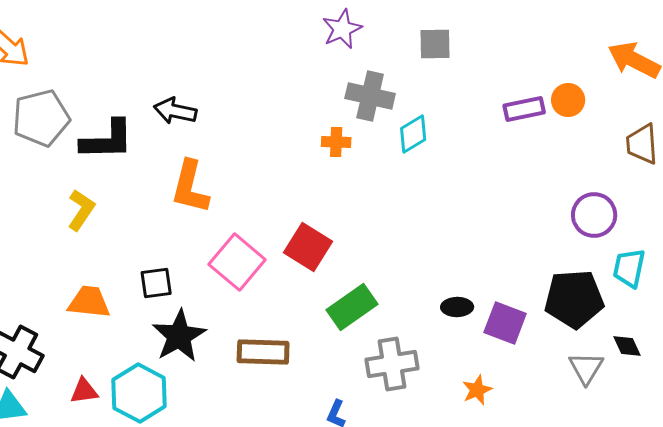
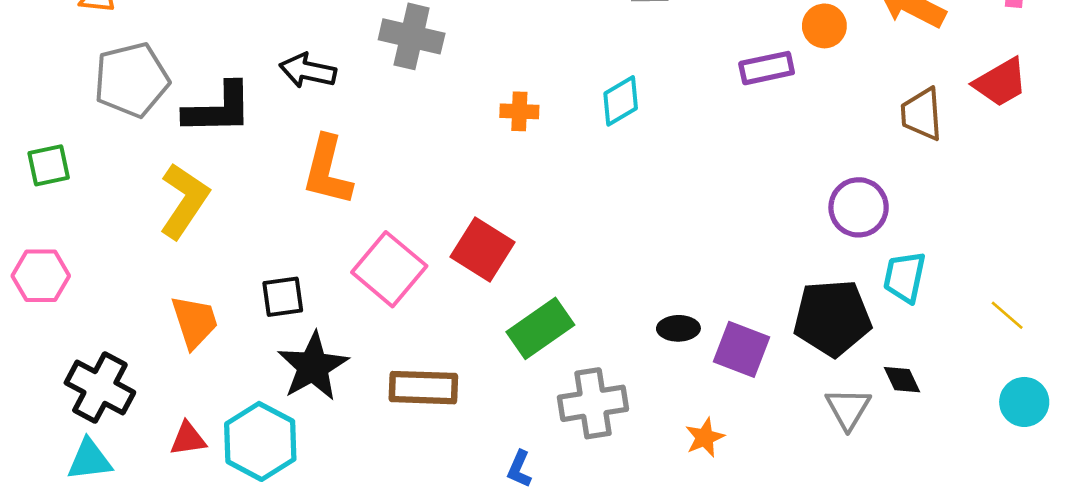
gray cross: (370, 96) -> (412, 36), moved
orange circle: (568, 100) -> (824, 26), moved
yellow L-shape: (81, 210) -> (184, 201), size x1.4
orange trapezoid: (89, 302) -> (195, 322), turned 66

